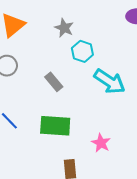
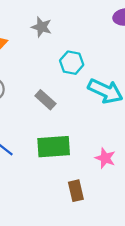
gray star: (64, 28) -> (42, 27), moved

